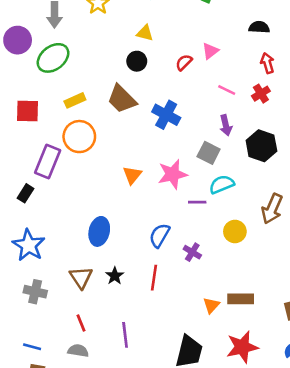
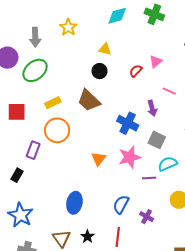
blue cross: (166, 115) -> (128, 123), moved
purple arrow: (226, 125) -> (152, 108), moved
purple rectangle: (48, 161) -> (33, 150), size x0.7

